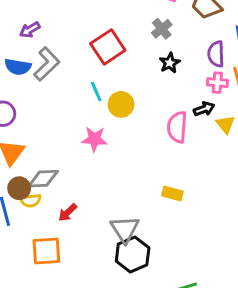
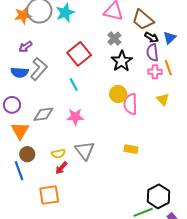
black star: (170, 63) -> (122, 61), size x1.5
yellow circle: (121, 104) -> (118, 94), moved
black arrow: (204, 109) -> (152, 37), moved, turned 56
gray diamond: (43, 179) -> (43, 114), moved
yellow semicircle: (31, 201) -> (58, 154), moved
gray triangle: (125, 229) -> (85, 151), moved
black hexagon: (133, 254) -> (158, 196), moved

